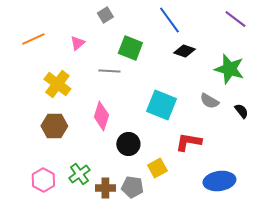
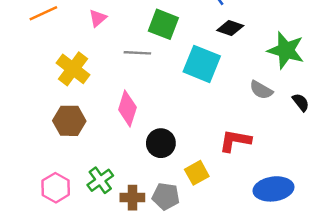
cyan square: (161, 105) -> (202, 64), moved

